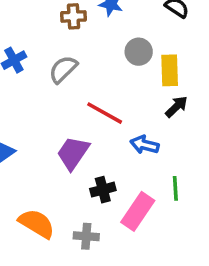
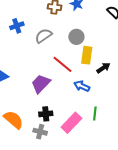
gray circle: (139, 52) -> (76, 37), moved
yellow rectangle: (170, 70) -> (87, 55), moved
black cross: (103, 190) -> (46, 114), moved

